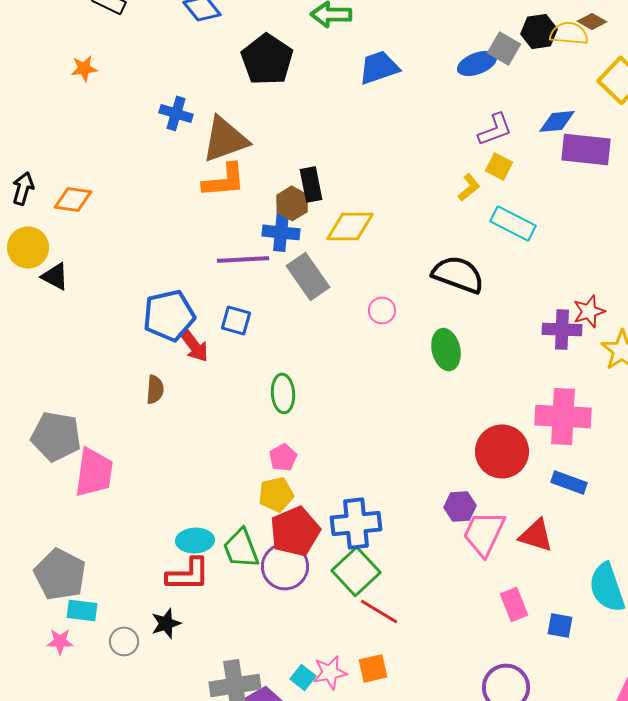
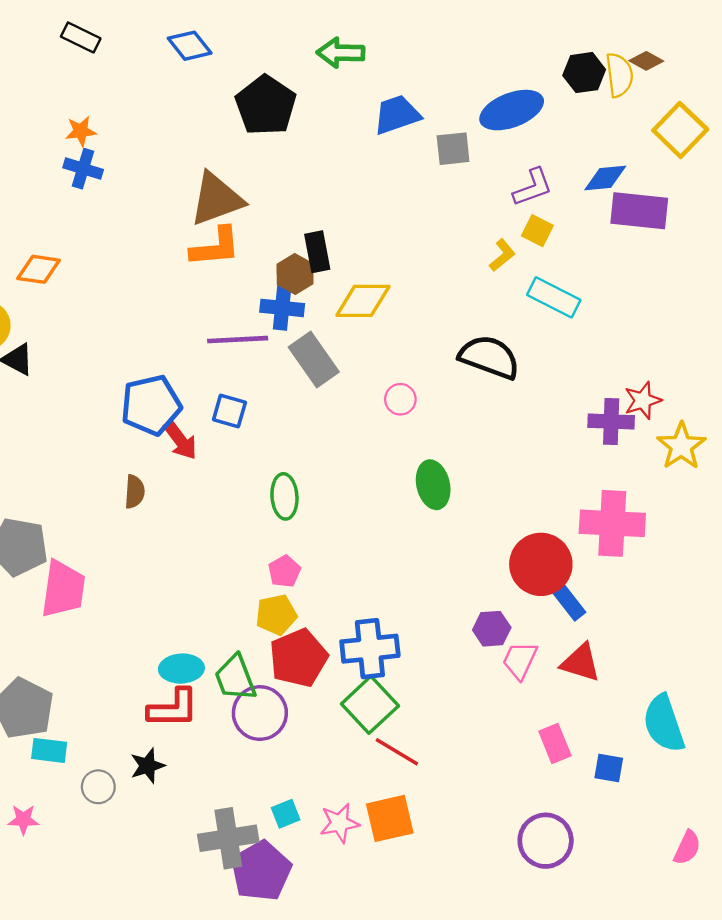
yellow semicircle: (569, 33) -> (619, 75), turned 78
gray square: (504, 48) -> (453, 149), moved, turned -36
blue ellipse: (477, 63) -> (512, 110), size x1.4
orange star: (84, 68) -> (81, 131), moved
blue cross: (176, 113) -> (83, 169), moved
green ellipse: (446, 349) -> (433, 485), moved
blue rectangle: (569, 482) -> (568, 601), moved, turned 32
pink trapezoid: (484, 533) -> (520, 660), size x0.7
purple circle: (285, 566) -> (260, 713), moved
pink star: (60, 641) -> (23, 820), moved
orange square: (373, 668) -> (390, 818), size x1.4
cyan square: (303, 677) -> (286, 814), moved, turned 30

